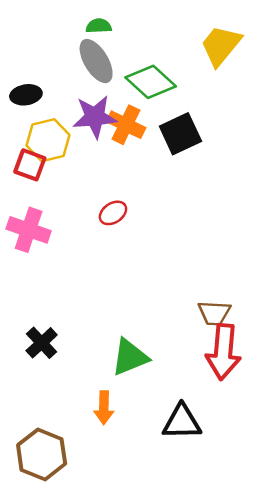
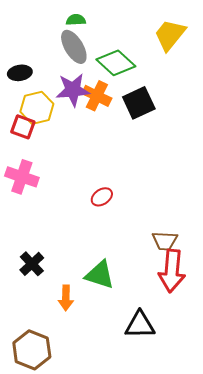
red ellipse: (113, 213) -> (102, 197), moved
green triangle: (130, 357) -> (100, 275), turned 40
orange arrow: (104, 408) -> (66, 298), moved

